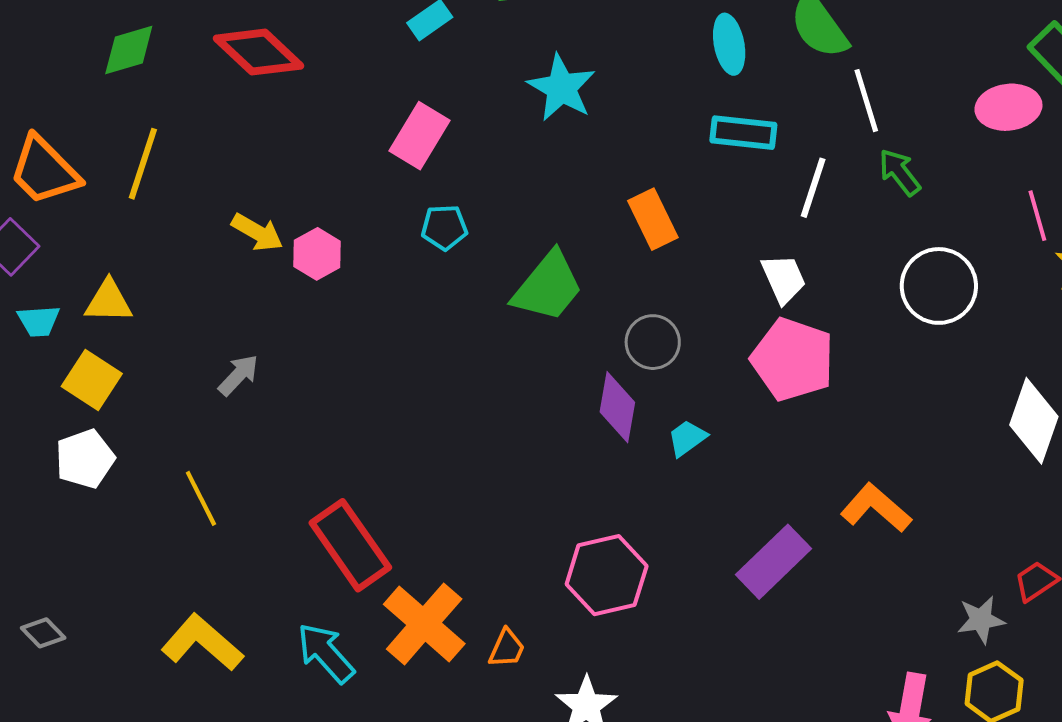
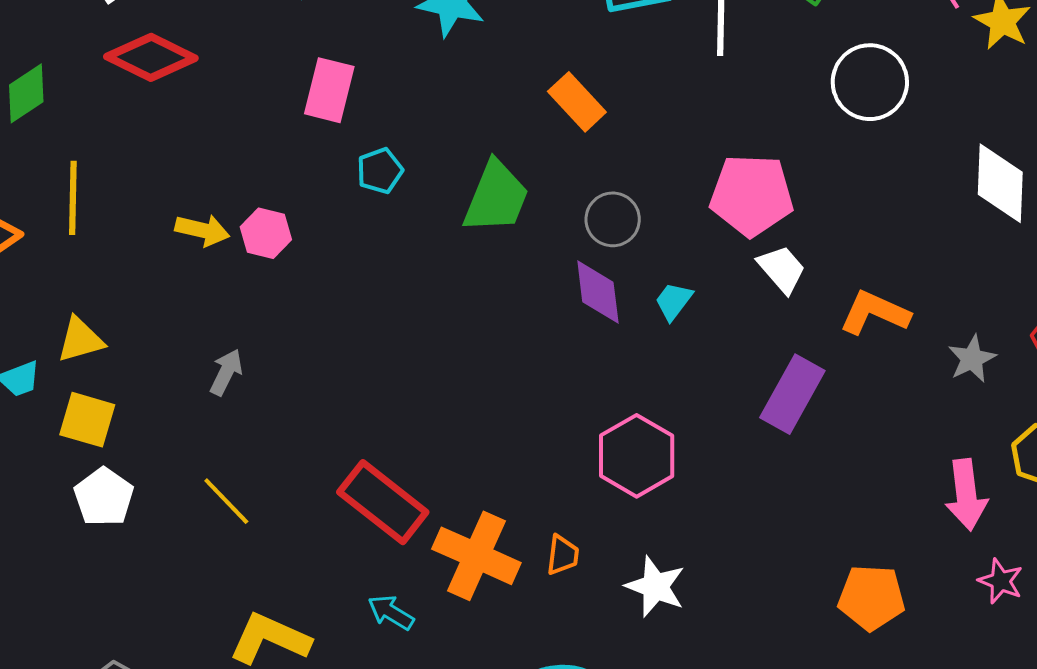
white trapezoid: (784, 279) -> (782, 269), moved
gray star: (981, 620) -> (972, 359), moved
cyan arrow: (326, 653) -> (391, 612), size x0.7

